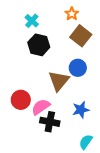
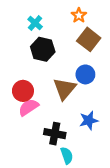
red circle: (21, 100) -> (23, 91), moved
pink semicircle: (41, 107) -> (28, 107), moved
cyan semicircle: (86, 142) -> (67, 155), moved, turned 126

